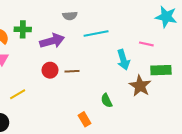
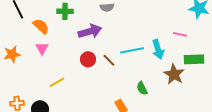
green cross: (23, 29) -> (65, 11), moved
cyan line: (96, 34) -> (132, 50), moved
brown line: (72, 71) -> (109, 60), turned 48

